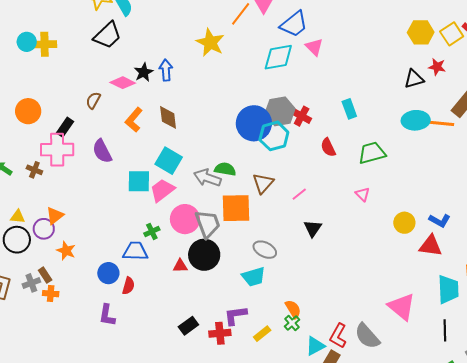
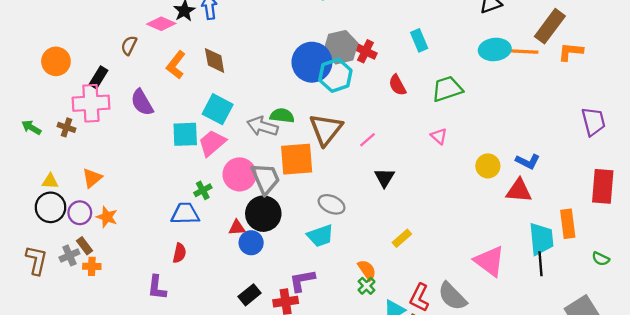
brown triangle: (263, 183) -> (326, 129), size x1.4
purple circle: (44, 229) -> (80, 213), moved
blue circle: (108, 273) -> (251, 243), moved
black line: (445, 330) -> (540, 264), moved
yellow rectangle: (262, 334) -> (402, 238), moved

